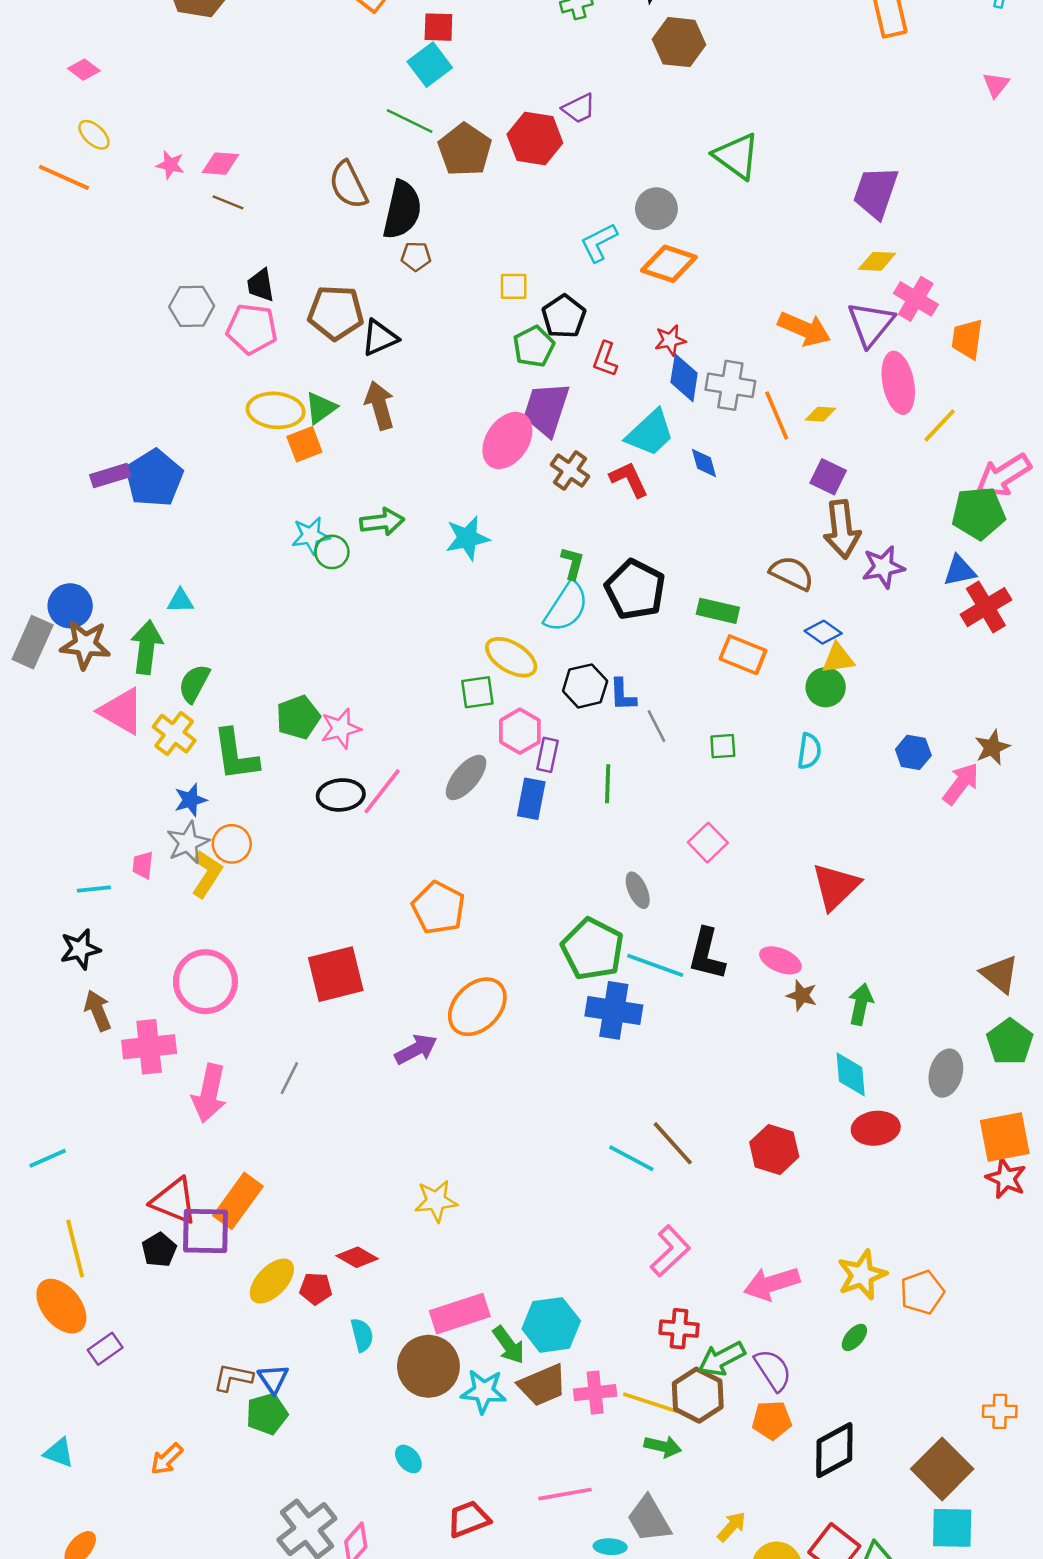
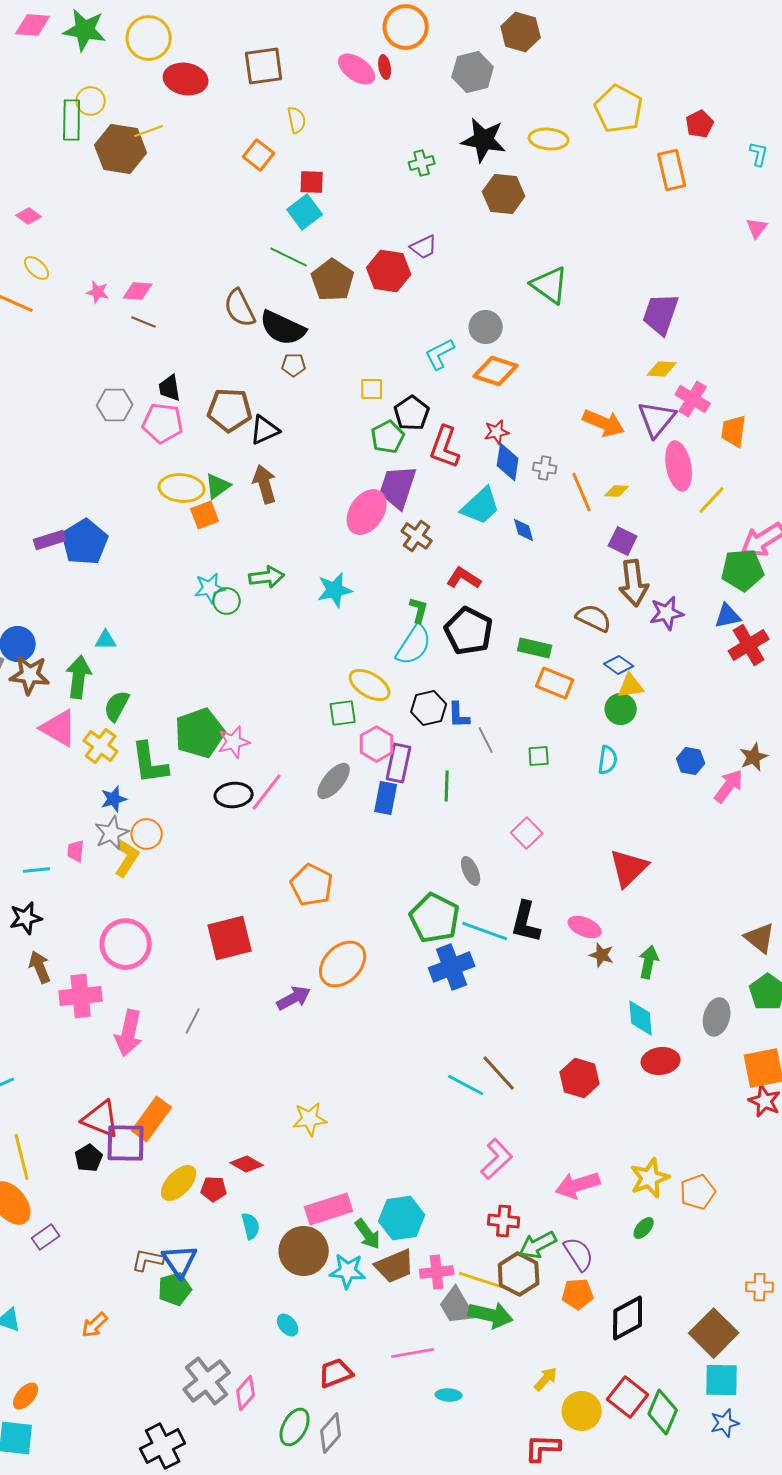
black semicircle: (402, 210) -> (283, 328), turned 102
red L-shape: (605, 359) -> (445, 447), size x1.5
gray cross: (730, 385) -> (545, 468), size x0.6
red L-shape: (629, 479) -> (464, 578), moved, turned -32
green pentagon: (298, 717) -> (200, 733), size x1.4
purple rectangle: (547, 755) -> (399, 763), size x1.4
blue cross: (614, 1010) -> (452, 967), turned -30
blue triangle: (273, 1379) -> (180, 1261), size x1.4
green arrow: (663, 1446) -> (491, 1315), size x1.5
gray trapezoid: (649, 1519) -> (457, 1306), moved

